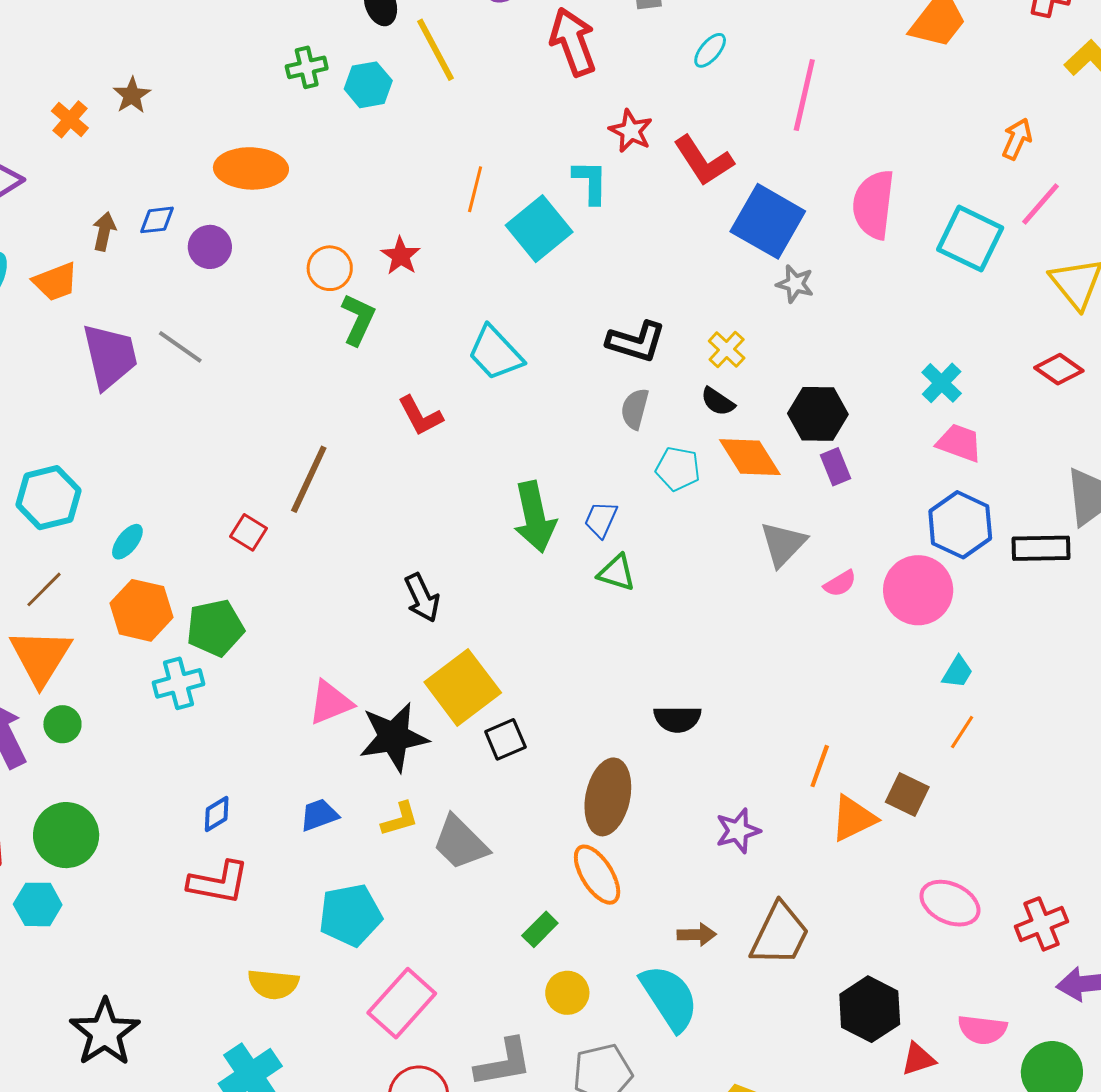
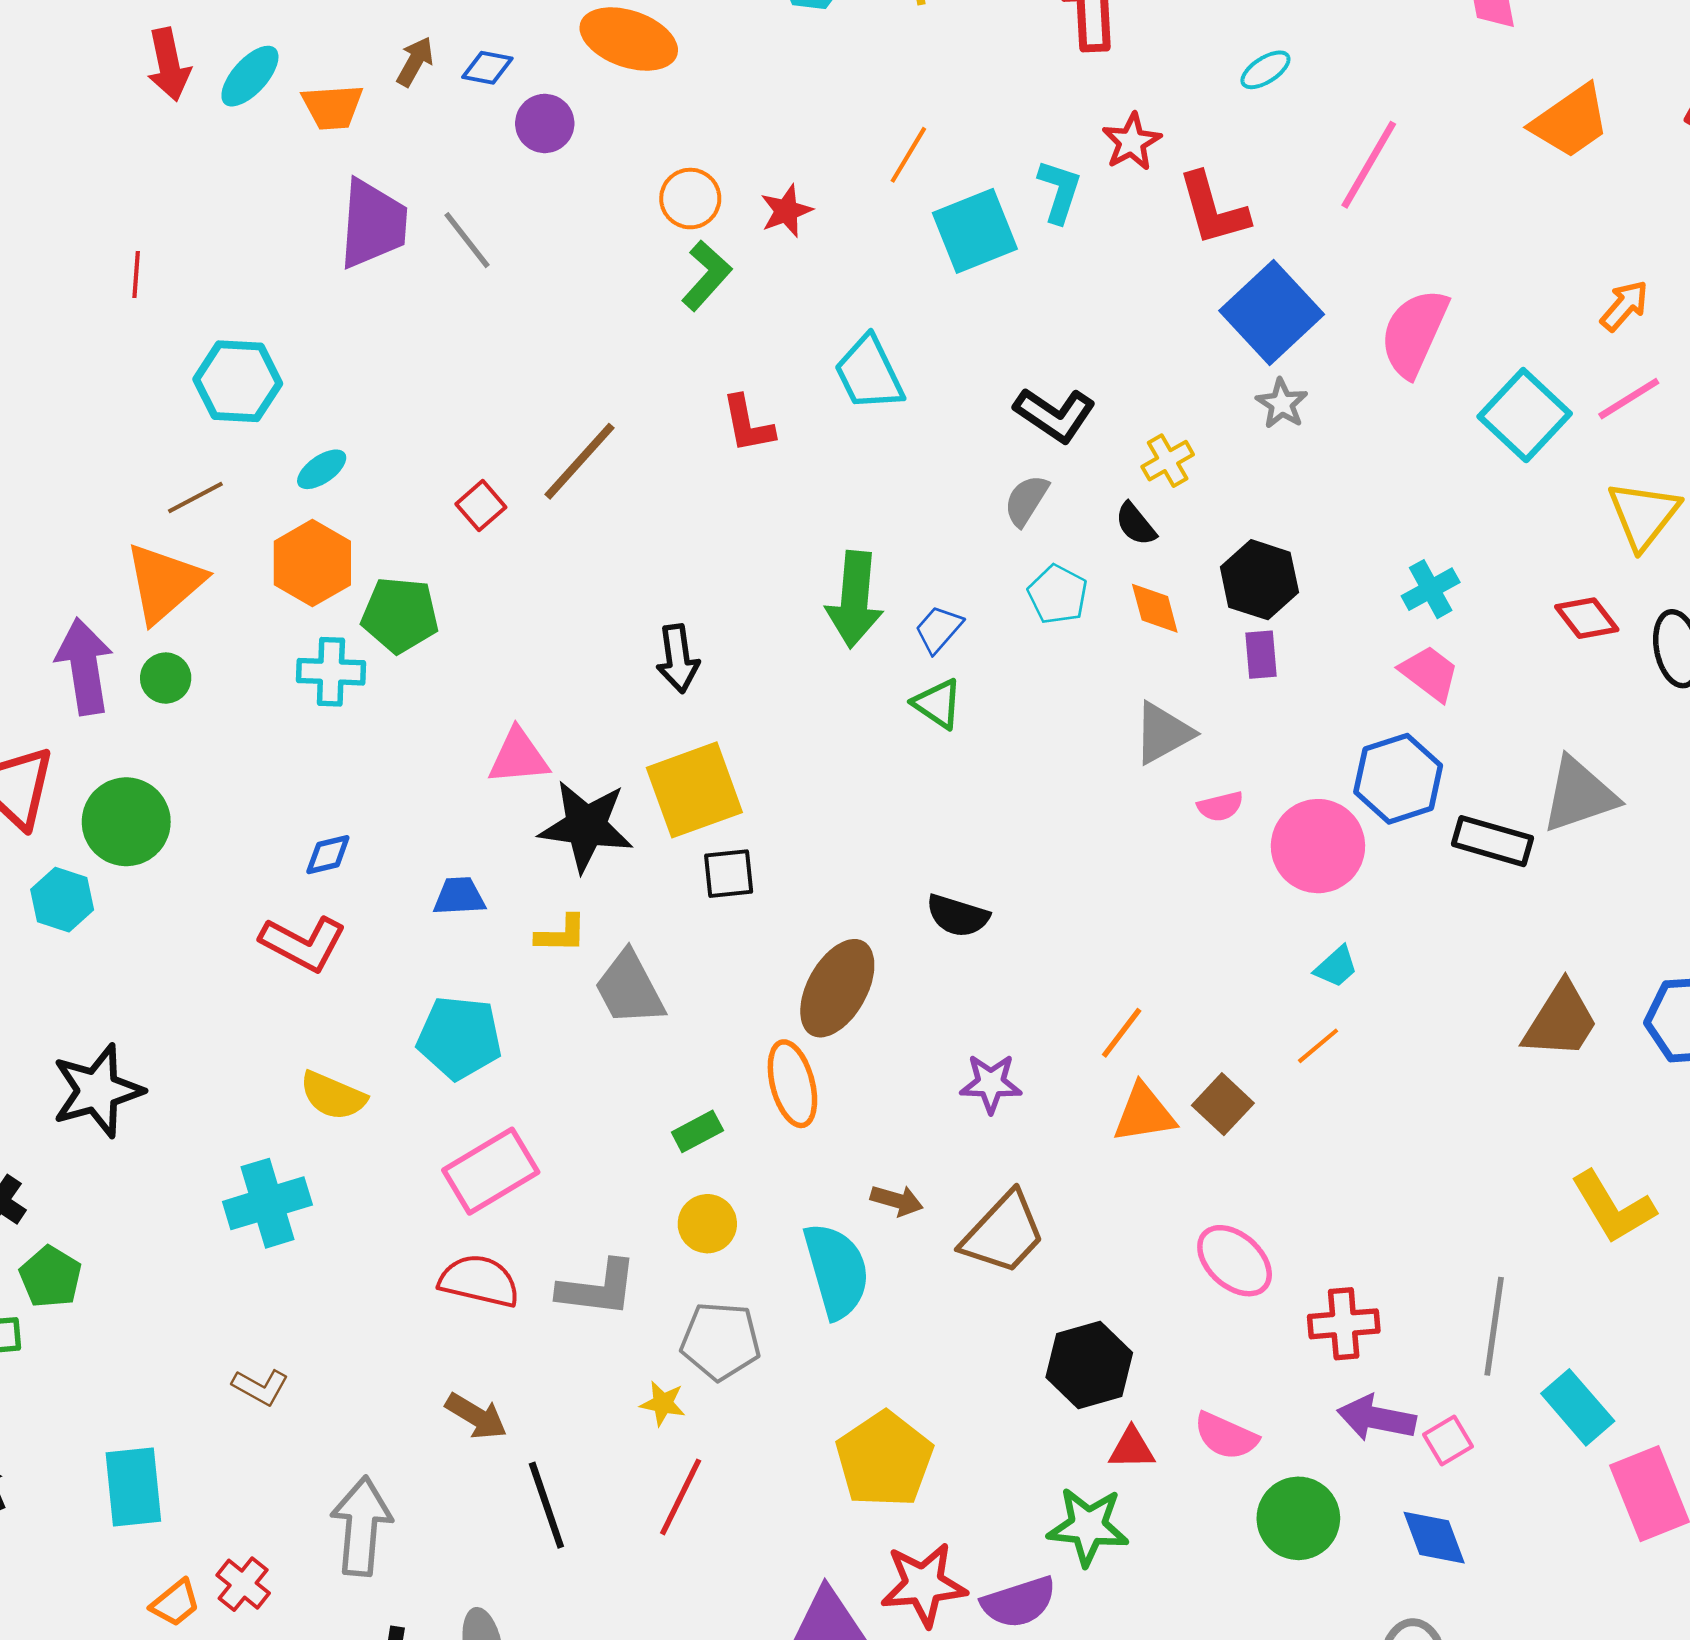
orange diamond: (750, 457) -> (1155, 608), size x0.7

